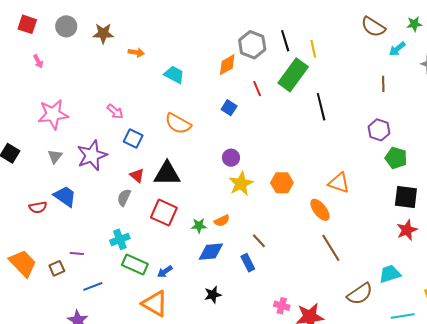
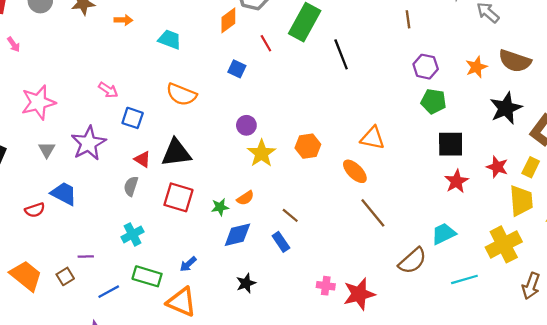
purple hexagon: (379, 130) -> (426, 67), moved
green rectangle: (135, 264) -> (147, 276), moved

